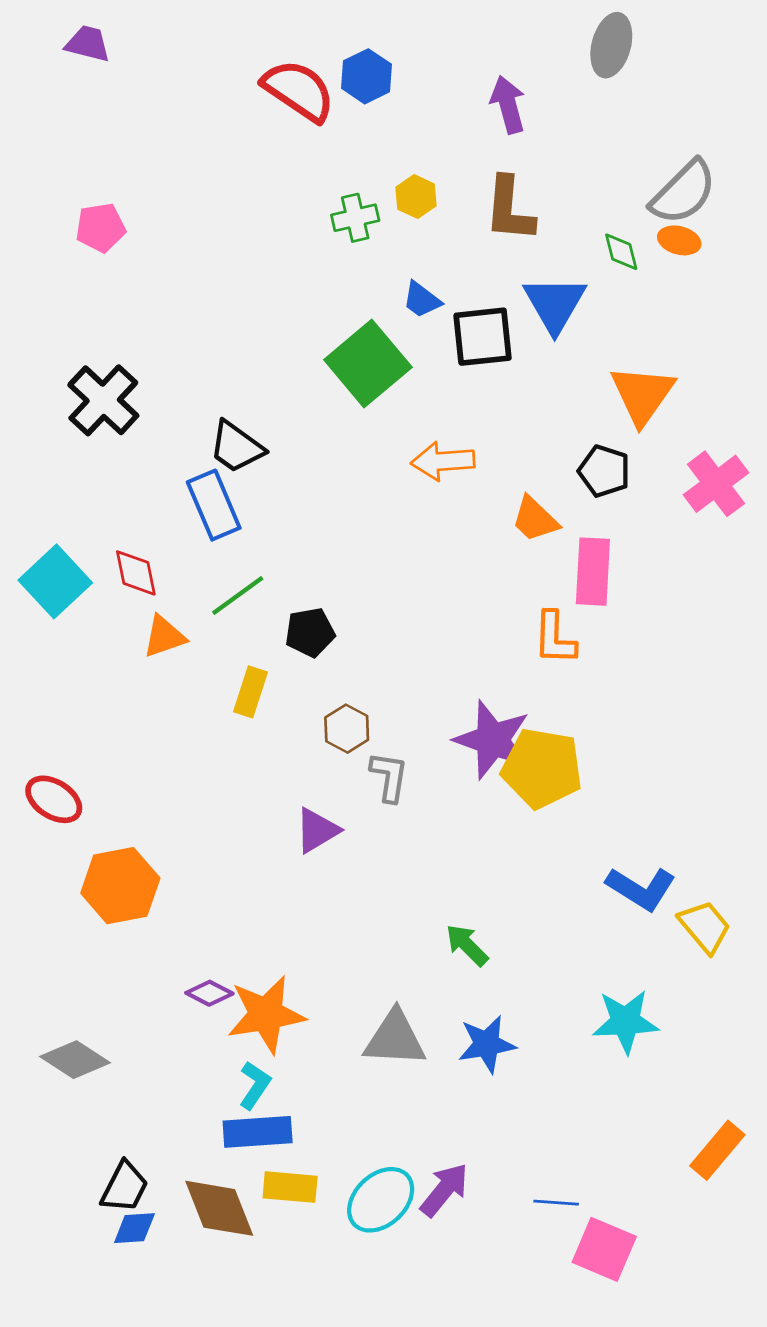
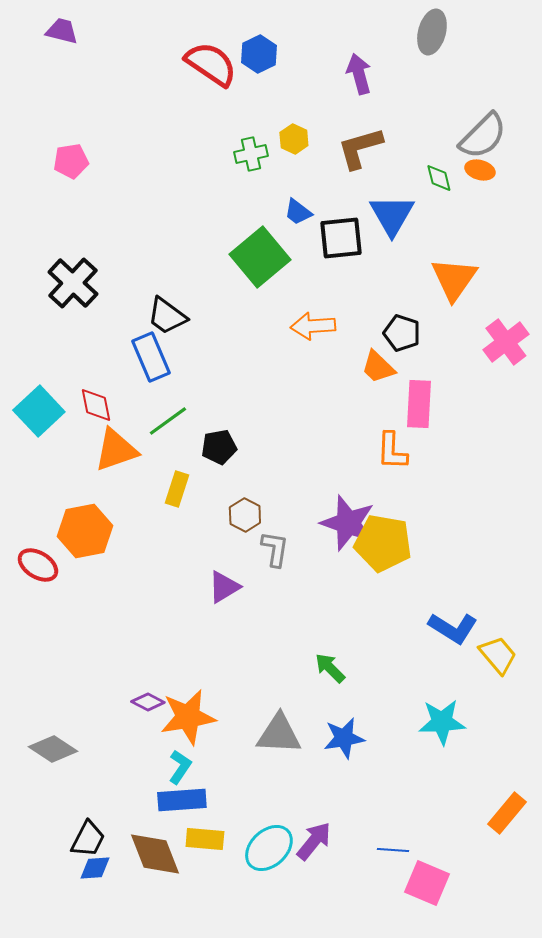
brown L-shape: (509, 209) -> (360, 148), turned 69
black pentagon: (604, 471) -> (402, 333), moved
orange triangle: (164, 637) -> (116, 450), size x1.4
orange hexagon: (120, 886) -> (85, 531), moved

